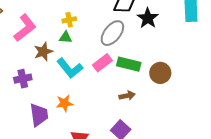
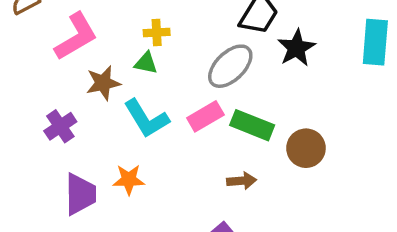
purple cross: (23, 79) -> (60, 126), turned -30

